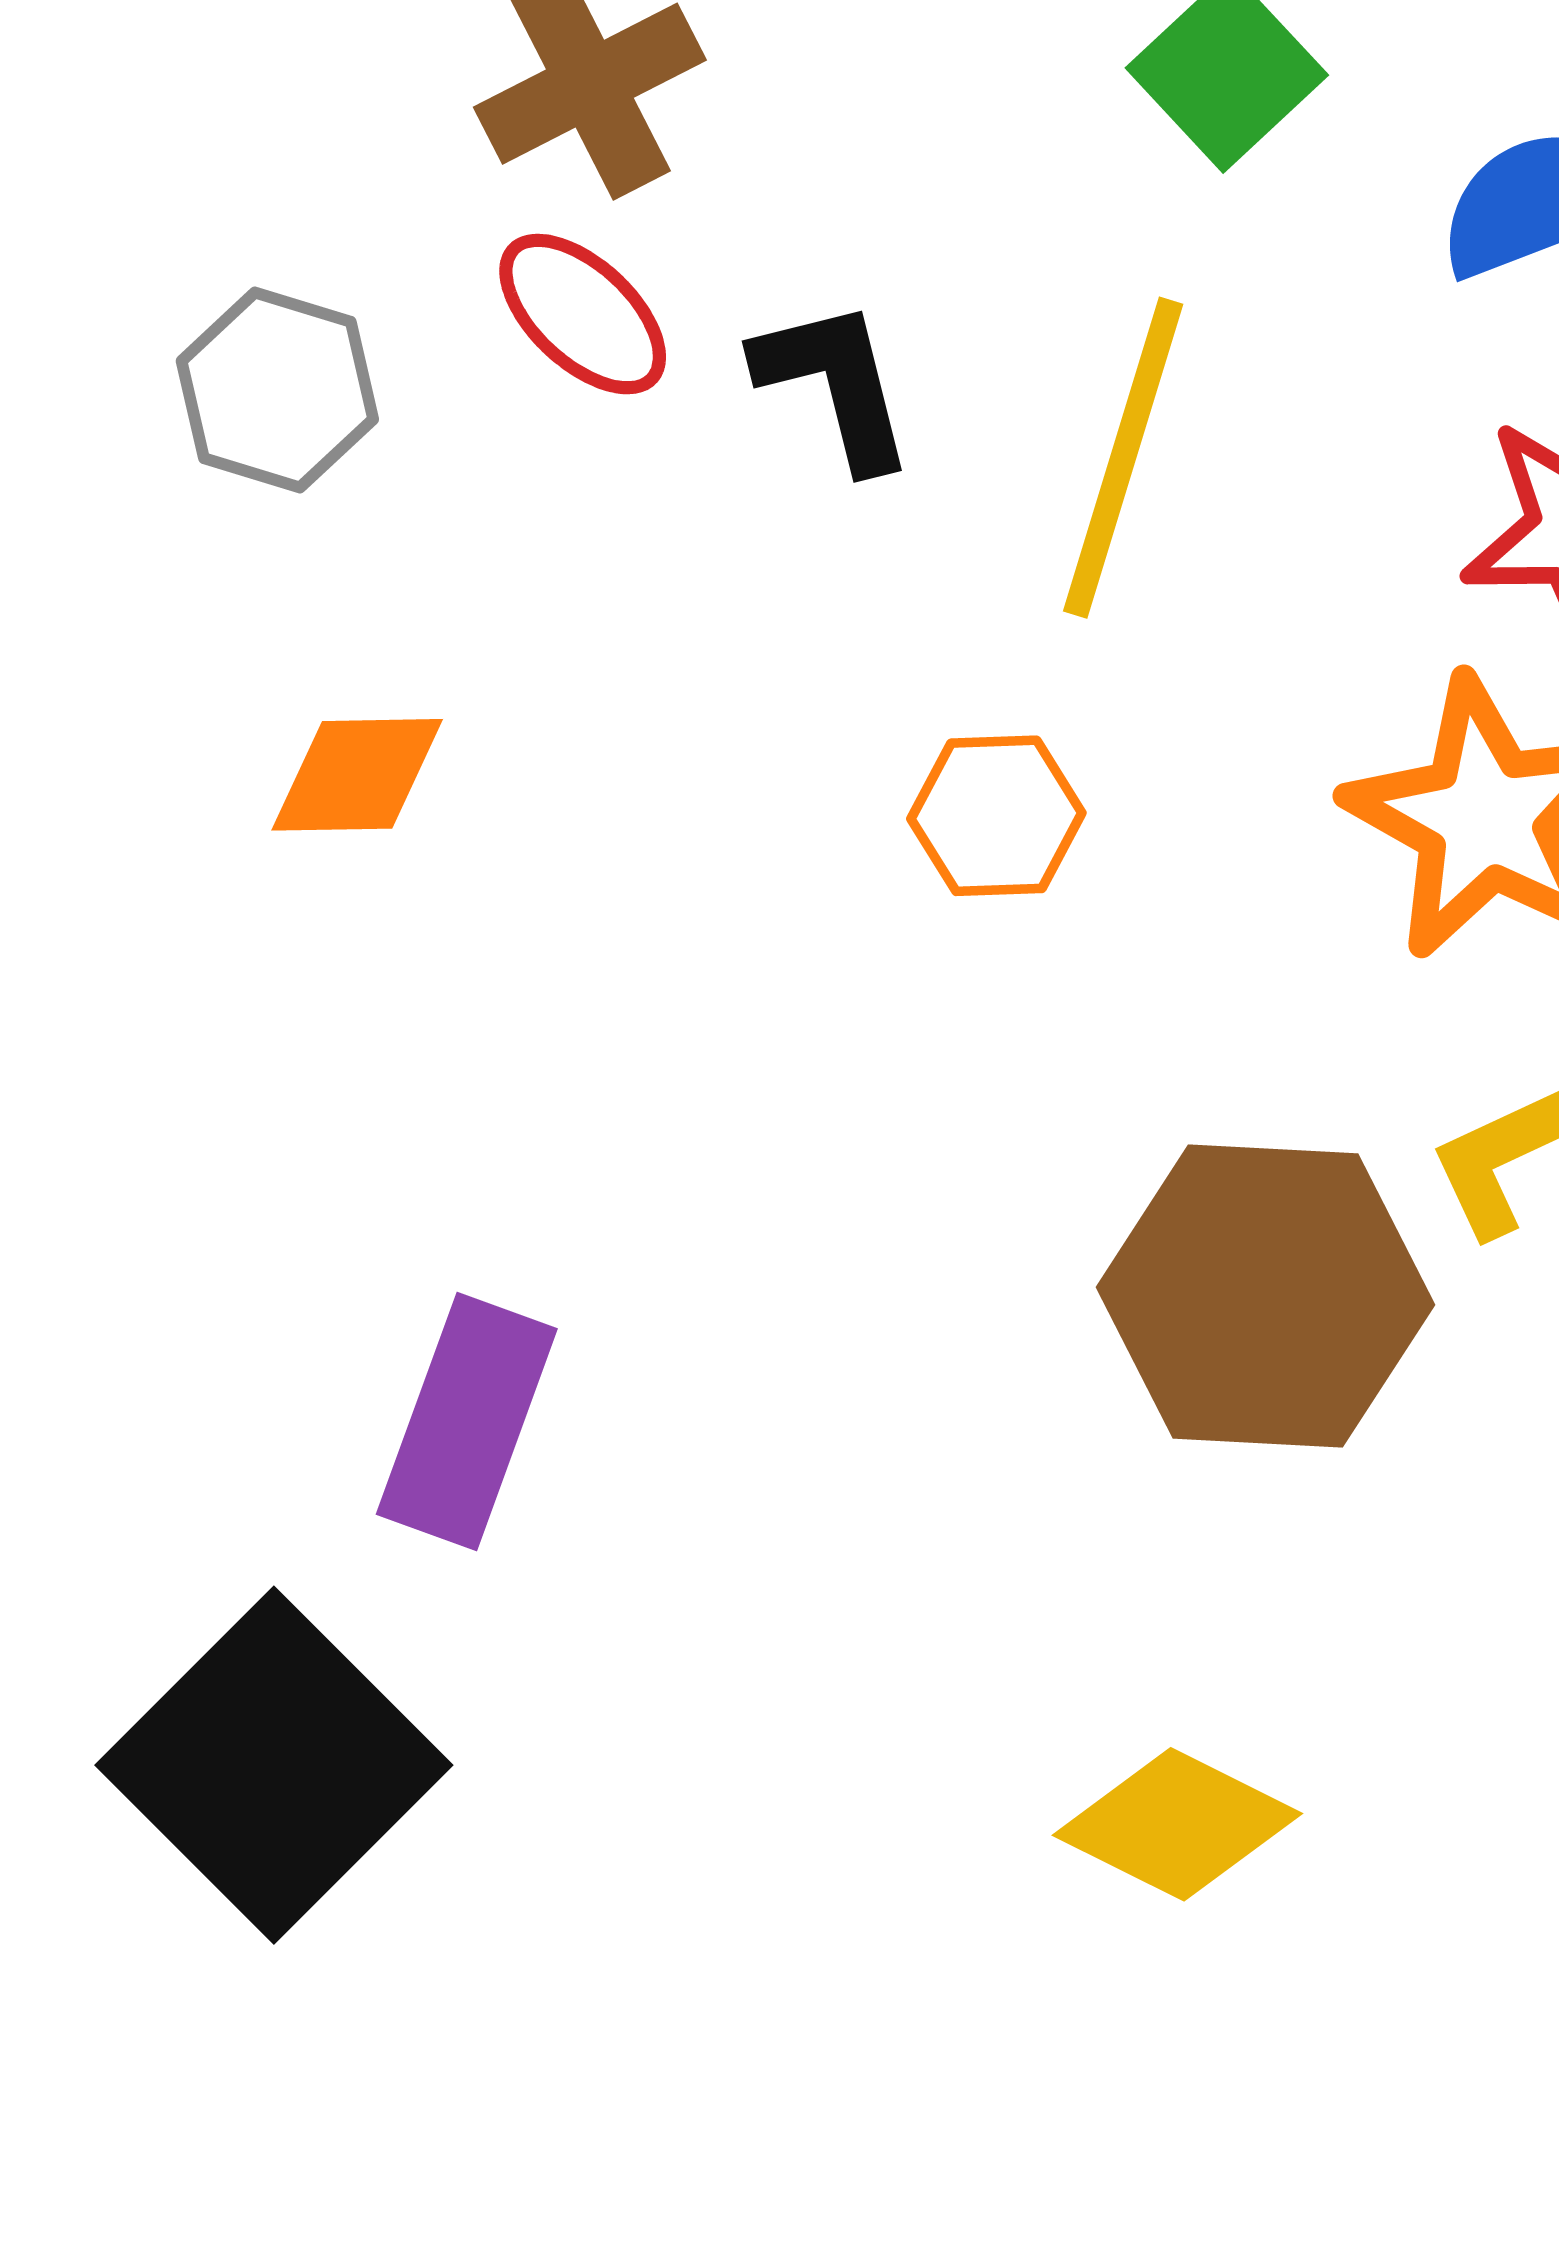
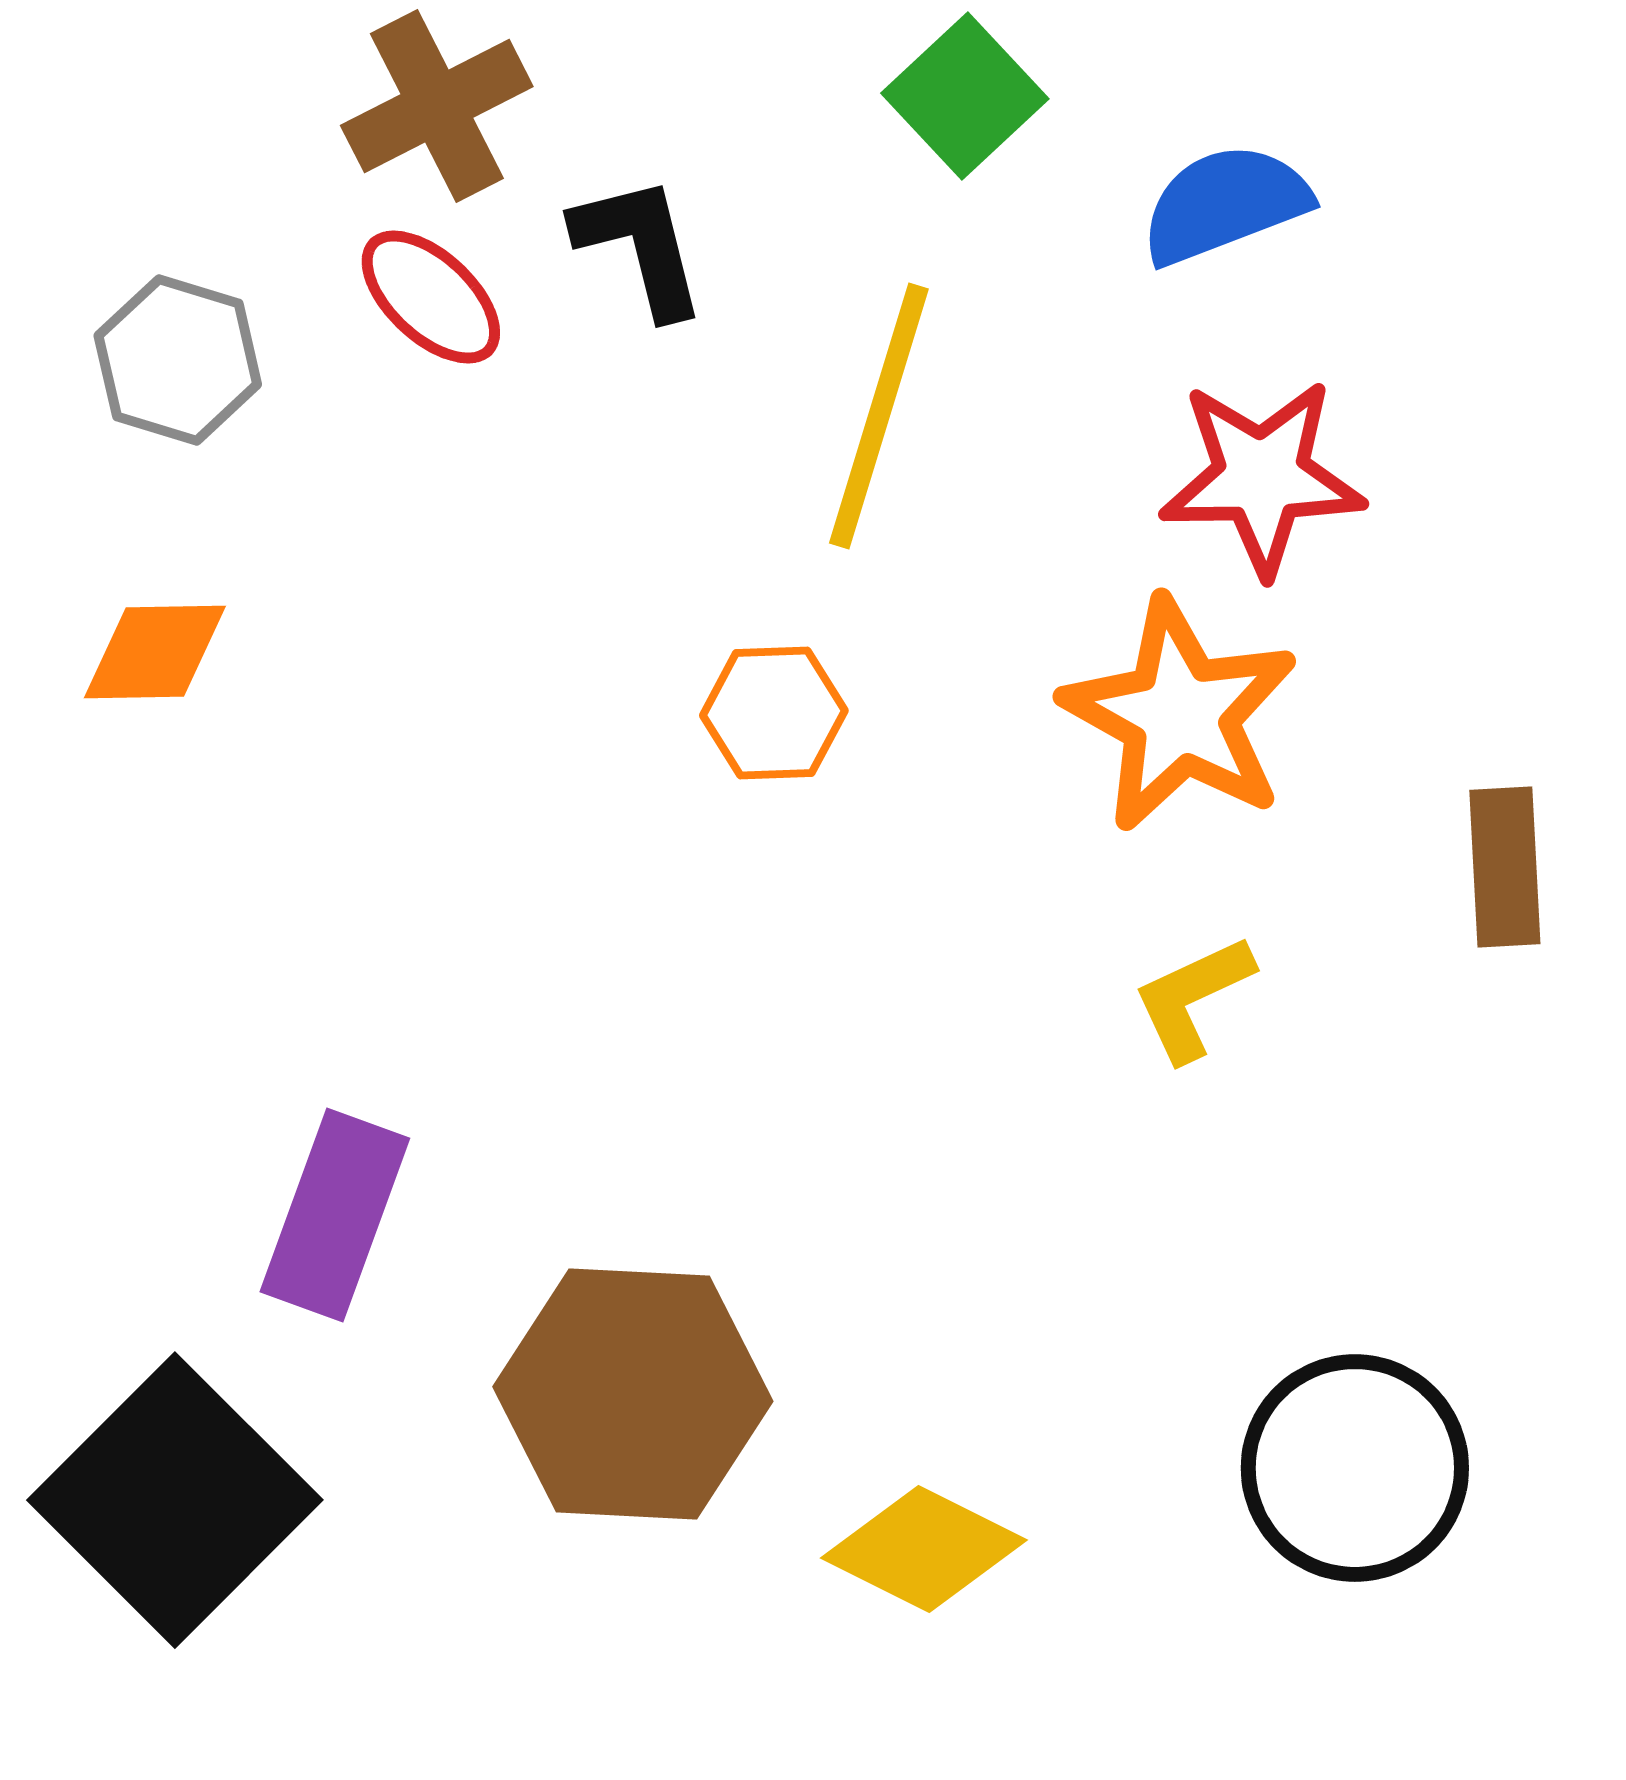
black L-shape: (835, 384) -> (640, 246), moved
orange diamond: (357, 775) -> (155, 652), moved
brown hexagon: (1265, 1296) -> (633, 1394), moved

